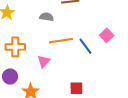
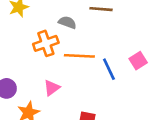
orange cross: (15, 47) -> (46, 43), moved, turned -30
pink triangle: (44, 61) -> (52, 88), moved

